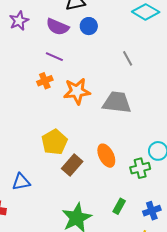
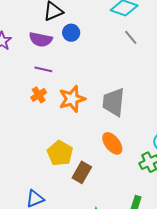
gray line: (128, 58) -> (131, 37), moved
gray trapezoid: (117, 102) -> (114, 102), turned -80
orange ellipse: (106, 156) -> (112, 143), moved

